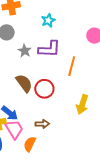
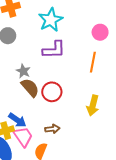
cyan star: (48, 20) -> (51, 20), size x1.6
gray star: (25, 51) -> (23, 71), moved
orange line: (72, 66) -> (93, 62), moved

